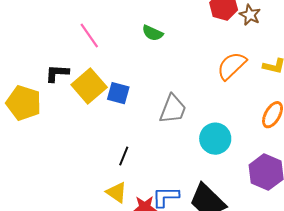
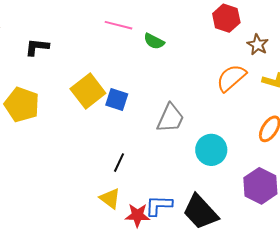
brown star: (250, 15) -> (258, 45), moved
pink line: (89, 36) -> (118, 25), moved, turned -44
black L-shape: (57, 73) -> (37, 47), moved

